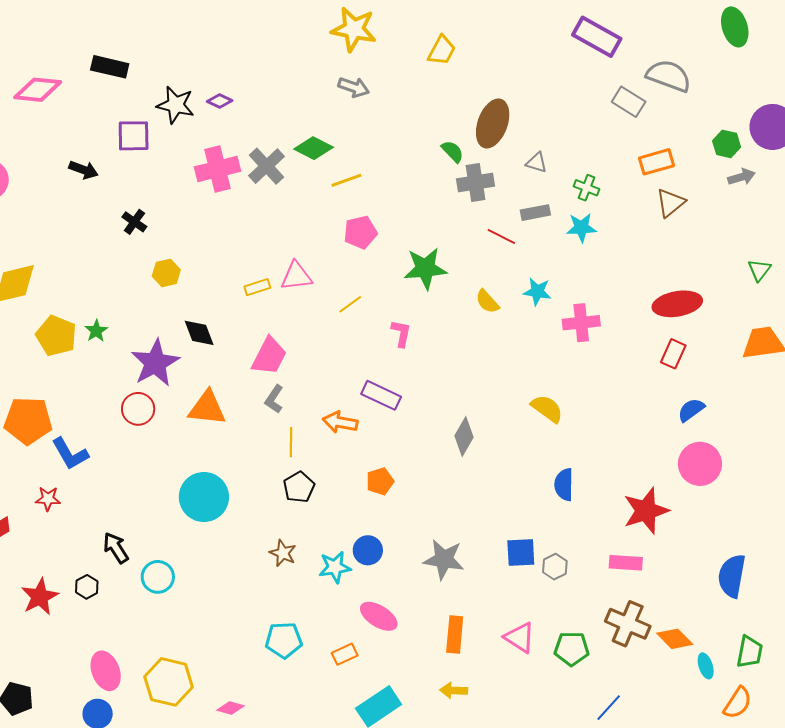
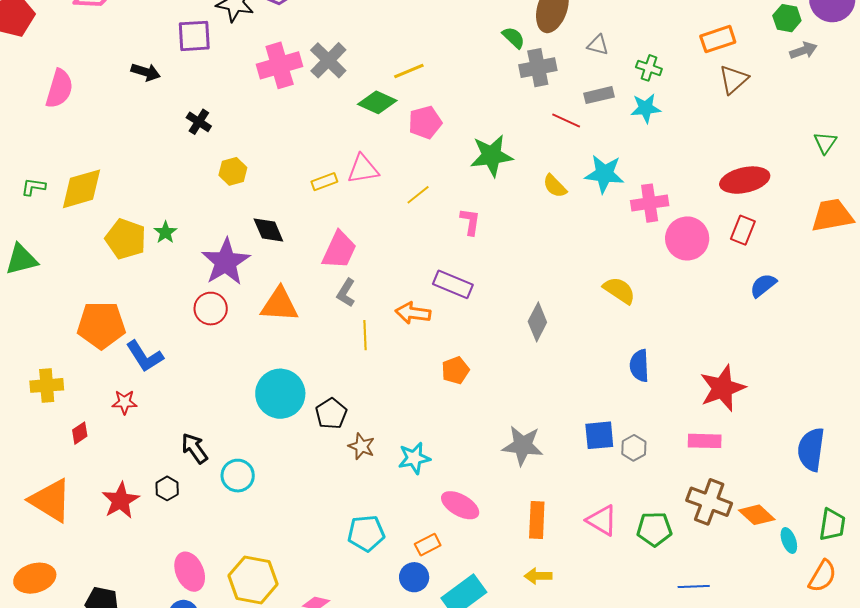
green diamond: (314, 148) -> (377, 102), moved
cyan star: (537, 292) -> (604, 174), size x1.4
pink circle: (700, 464) -> (687, 238), moved
black pentagon: (299, 487) -> (331, 414), moved
blue circle: (368, 550) -> (414, 577), moved
blue line: (609, 708) -> (694, 587), turned 48

